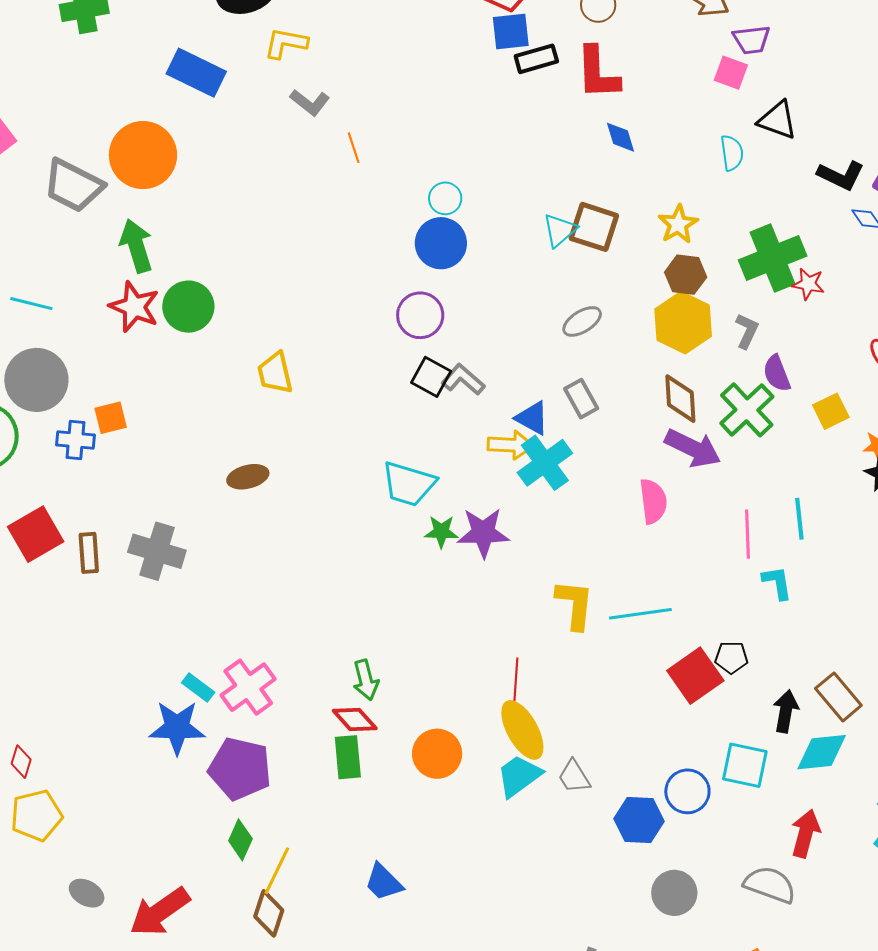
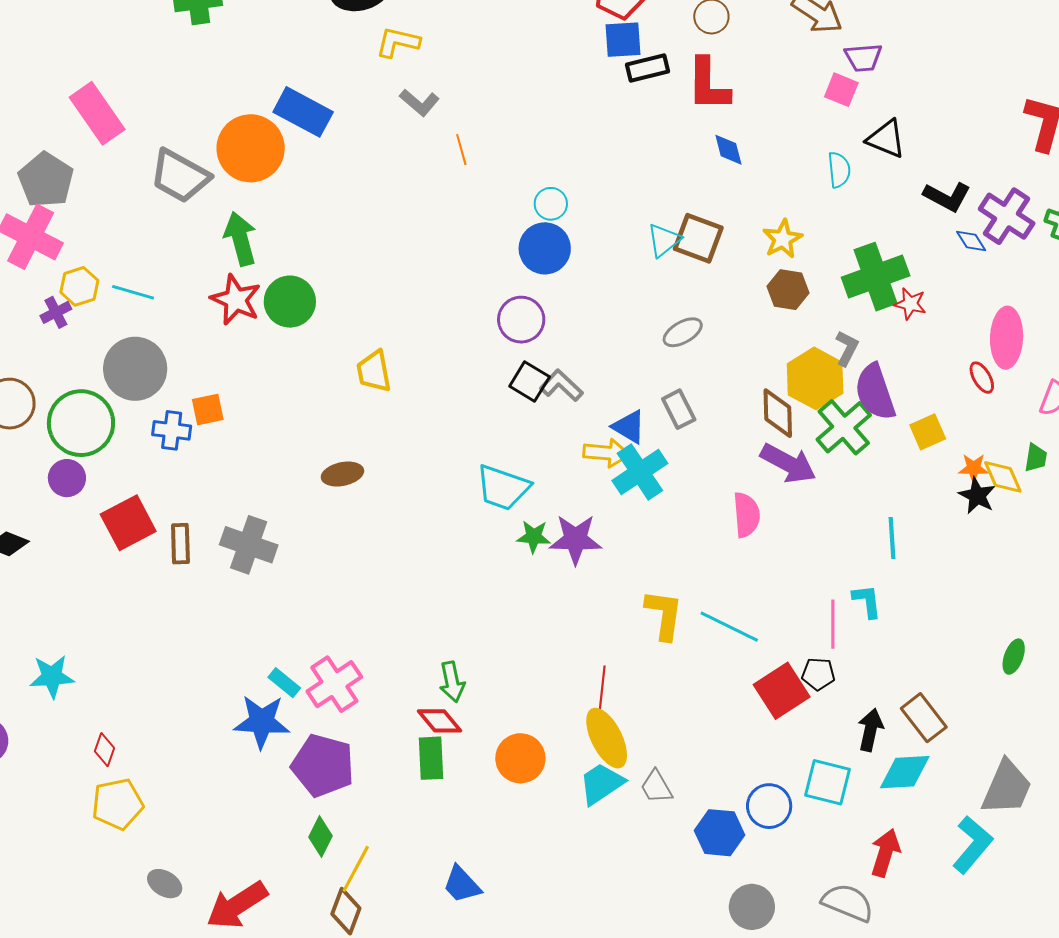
blue rectangle: (196, 73) -> (303, 112), moved
yellow hexagon: (683, 323) -> (815, 378), moved
purple semicircle: (777, 373) -> (875, 392), size x1.5
pink line: (748, 534) -> (833, 624), moved
cyan line: (640, 614) -> (729, 627), turned 32

